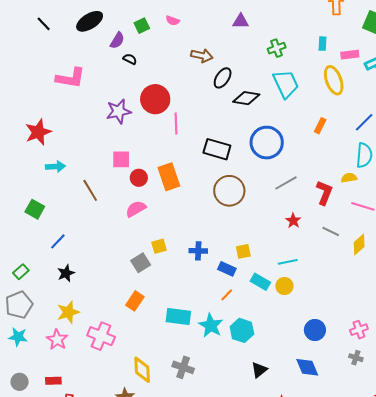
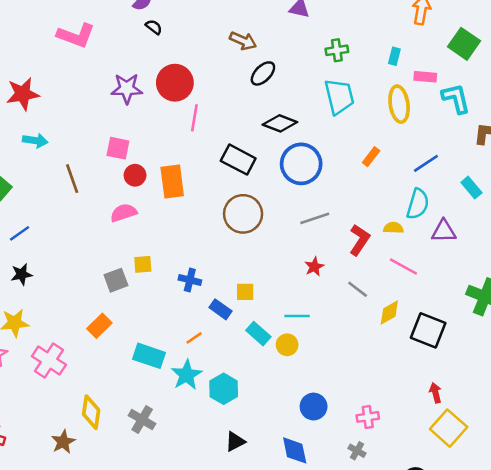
black diamond: (246, 98) -> (280, 123), moved
orange line: (227, 295) -> (194, 338), moved

